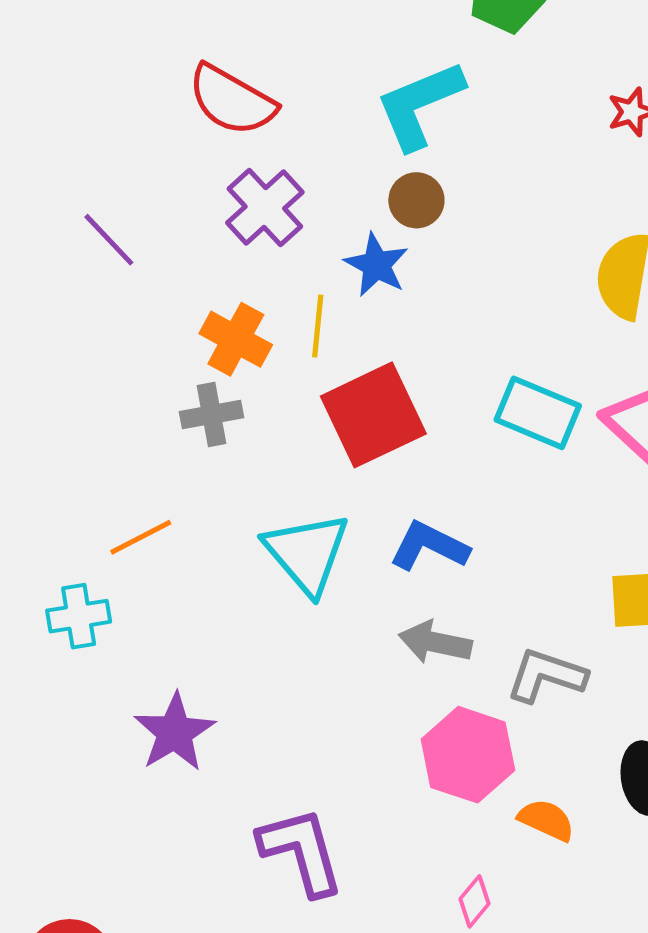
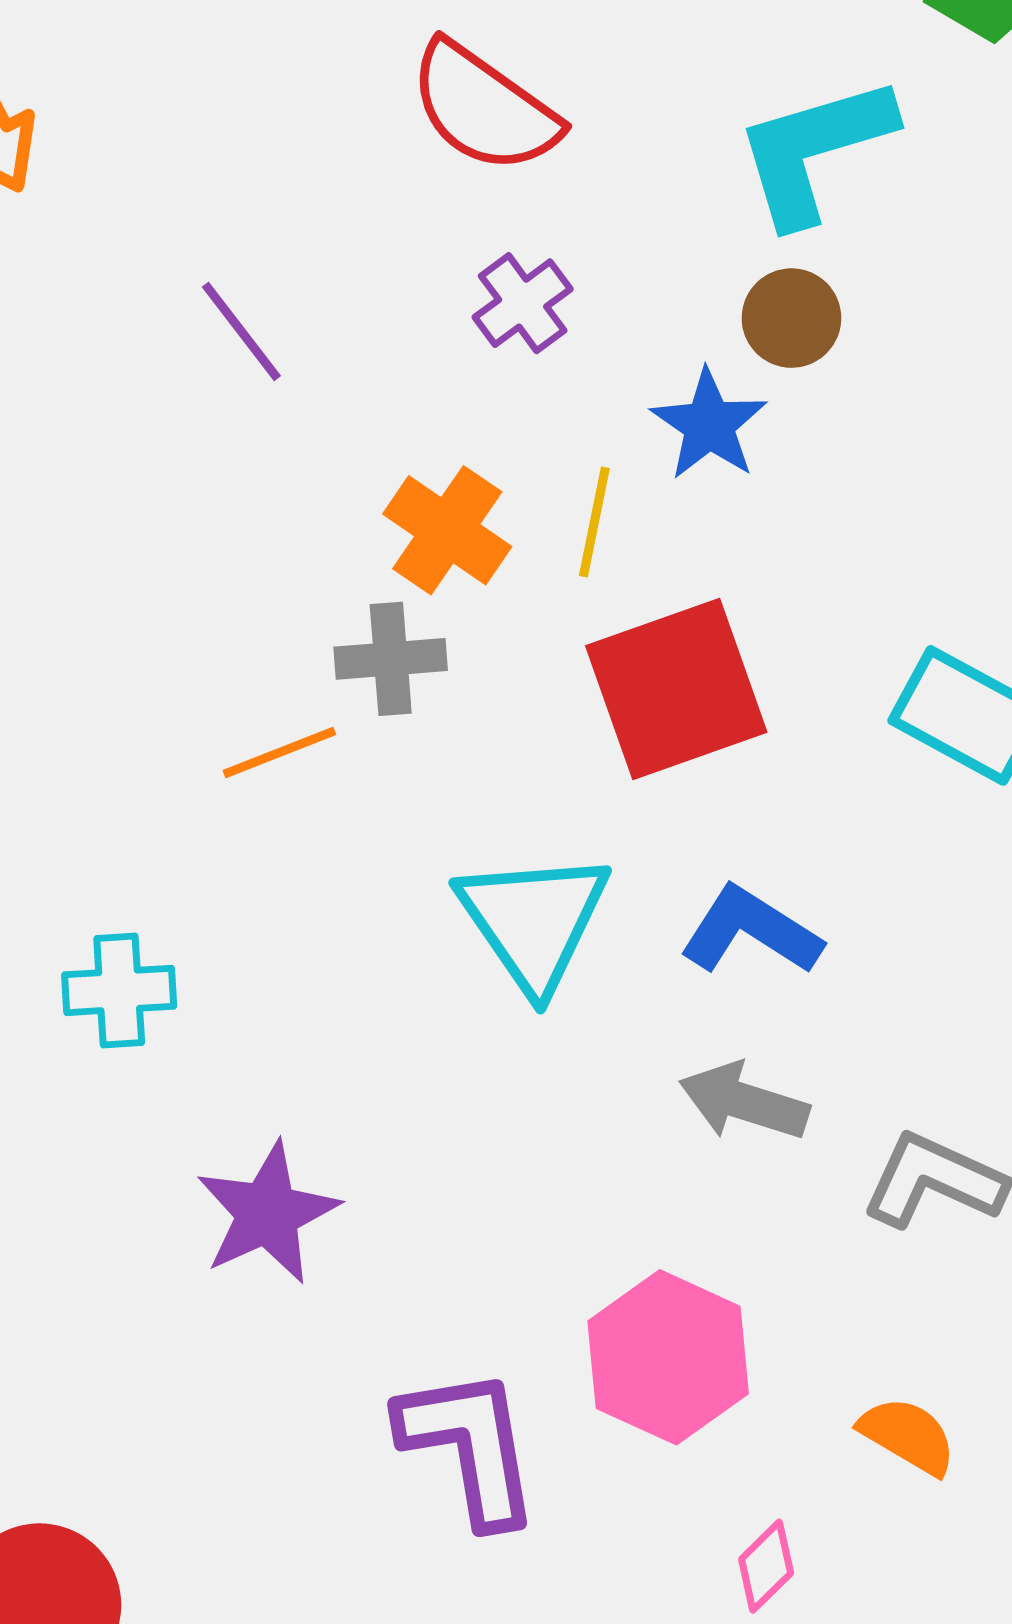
purple cross: (265, 208) -> (523, 303), size x0.7
orange line: (141, 537) -> (279, 753), moved
pink hexagon: (468, 755) -> (668, 1357), moved

